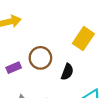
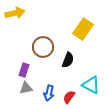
purple rectangle: (14, 68) -> (24, 70), moved, turned -48

